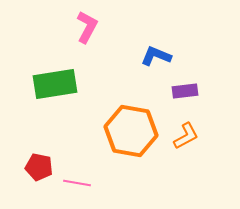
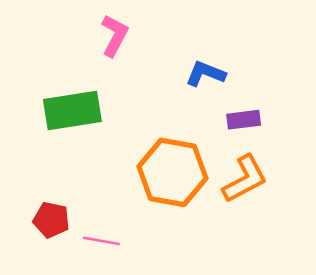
orange L-shape: (186, 136) -> (245, 179), size x1.4

